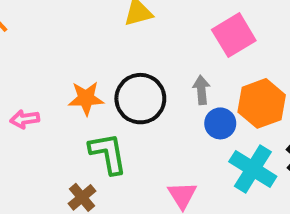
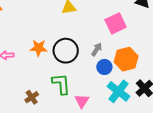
gray arrow: (201, 90) -> (97, 49), turned 32
green L-shape: (108, 153) -> (61, 84), moved

